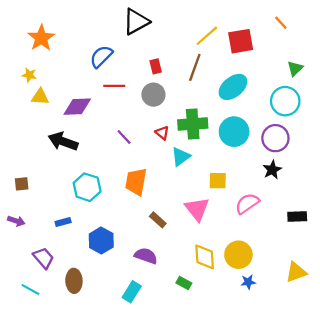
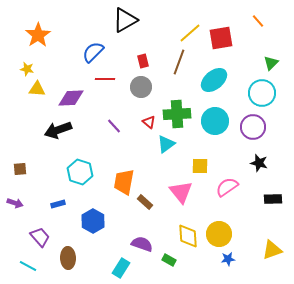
black arrow: (63, 141) -> (58, 130), turned -40
black star: (272, 170) -> (259, 163), moved, turned -30
orange trapezoid: (136, 182) -> (124, 182), moved
purple semicircle: (146, 256) -> (142, 244), moved

